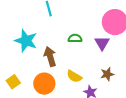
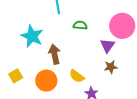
green semicircle: (75, 38) -> (80, 25), moved
brown star: (107, 74) -> (111, 67), moved

